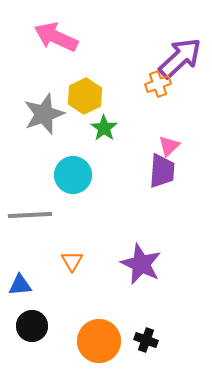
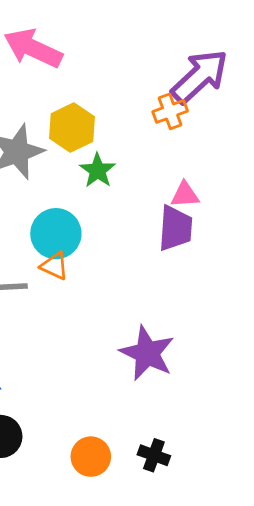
pink triangle: (169, 146) -> (185, 195), turned 40
orange triangle: (72, 261) -> (55, 266), moved, turned -35
orange circle: (99, 341) -> (91, 457), size x0.7

